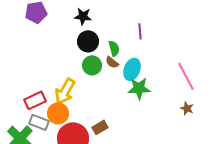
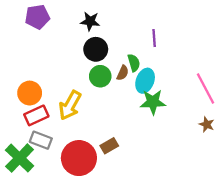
green semicircle: (114, 48) -> (134, 63), moved
brown semicircle: (112, 62) -> (123, 73), turned -104
orange circle: (58, 113) -> (30, 93), moved

